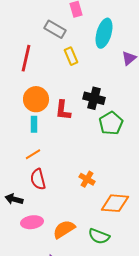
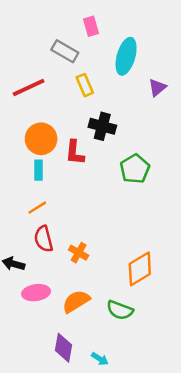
red line: (26, 58) -> (29, 88), turned 52
black cross: (94, 98) -> (102, 126), moved
orange cross: (87, 179) -> (79, 253), moved
orange diamond: (115, 203) -> (140, 269), turned -36

